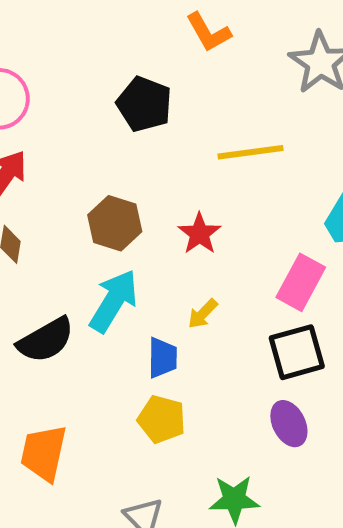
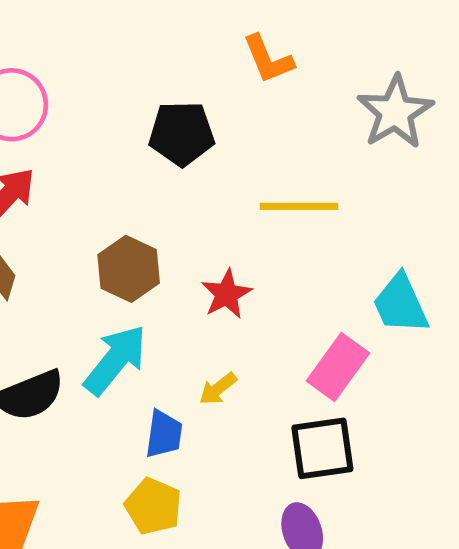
black pentagon: (144, 104) -> (182, 134), turned -30

